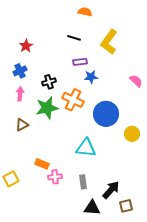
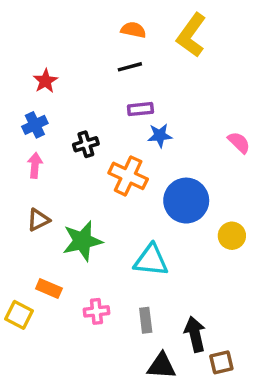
orange semicircle: (85, 12) -> (133, 30), moved
black line: (74, 38) -> (130, 67), turned -32
yellow L-shape: (109, 42) -> (191, 35), moved
green star: (47, 108) -> (82, 241), moved
orange rectangle: (42, 164) -> (49, 288), moved
yellow square: (11, 179) -> (19, 315), turned -35
black arrow: (111, 190) -> (195, 334), turned -54

